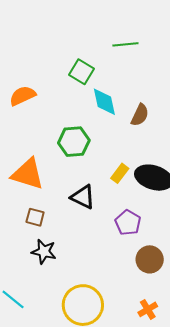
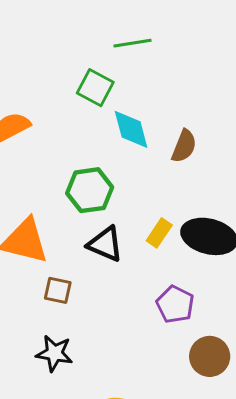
green line: (125, 44) -> (132, 43), moved
black triangle: (83, 197) -> (105, 244), moved
brown square: (35, 217) -> (58, 290), moved

